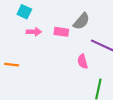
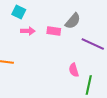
pink semicircle: (83, 61) -> (74, 70), moved

